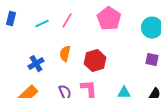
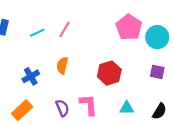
pink pentagon: (109, 19) -> (129, 27), moved
red hexagon: (95, 61) -> (109, 73), moved

